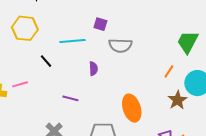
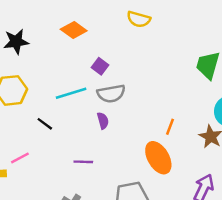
purple square: (100, 24) -> (100, 66), turned 32
gray semicircle: (120, 46) -> (111, 94), moved
orange line: (169, 71) -> (170, 127), moved

